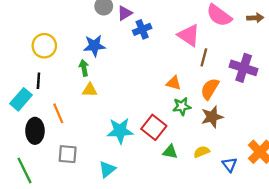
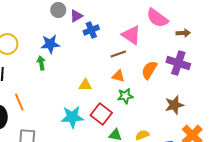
brown arrow: (255, 18) -> (183, 33), moved
brown line: (204, 57) -> (118, 54), moved, turned 56
orange semicircle: (210, 89) -> (149, 70), moved
yellow triangle: (90, 90) -> (85, 85), moved
brown star: (212, 117) -> (174, 105), moved

